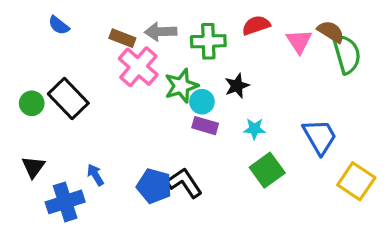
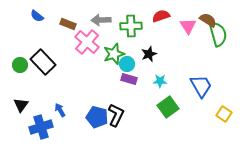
brown rectangle: (122, 38) -> (68, 24), moved
yellow square: (356, 181) -> (224, 114), size x0.7
black L-shape: (184, 183) -> (116, 115), turned 60

